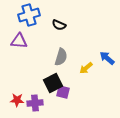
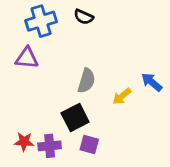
black semicircle: (59, 25) -> (84, 17), moved
purple square: (63, 92) -> (89, 144), moved

